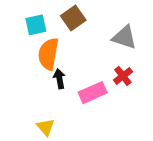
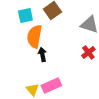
pink rectangle: (93, 93) -> (51, 85), moved

